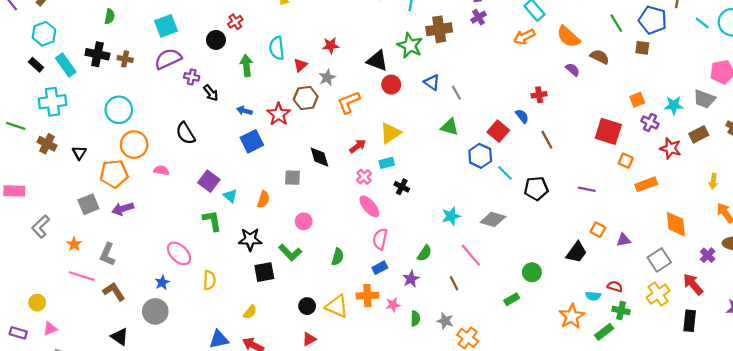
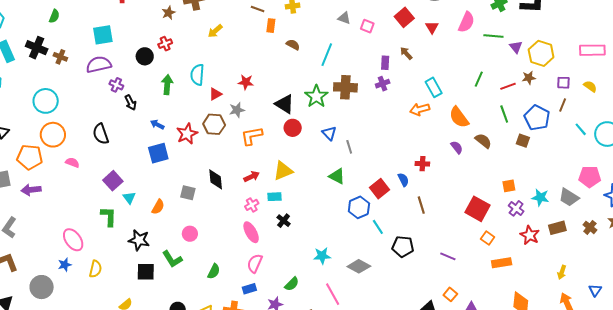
blue star: (162, 283) -> (65, 265), moved

